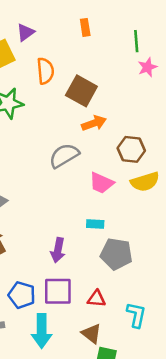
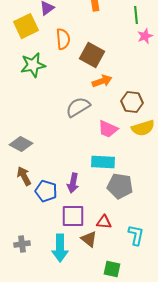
cyan rectangle: (95, 224) -> (103, 162), size x1.6
blue pentagon: (22, 295) -> (46, 191), moved
brown triangle: (91, 334) -> (89, 239), moved

